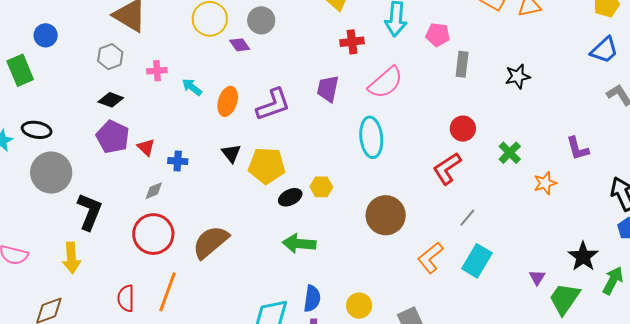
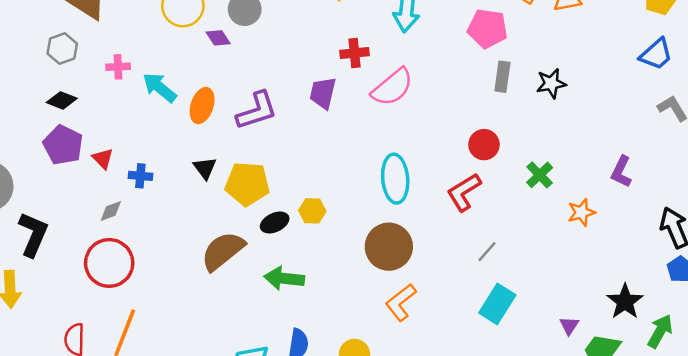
pink pentagon: (438, 35) -> (487, 29), moved, size x1.4
red cross: (352, 42) -> (354, 53), moved
gray rectangle: (462, 64) -> (502, 77), moved
cyan arrow: (192, 87) -> (160, 87), size x1.4
cyan ellipse: (371, 137) -> (395, 179), moved
purple L-shape: (578, 148) -> (621, 172), turned 40
brown semicircle: (210, 242) -> (223, 251), moved
orange L-shape: (430, 258) -> (401, 302), moved

